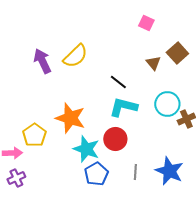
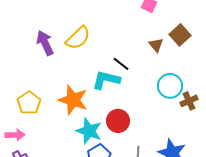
cyan L-shape: (123, 107) -> (106, 80), moved
yellow pentagon: (34, 135) -> (29, 103), moved

